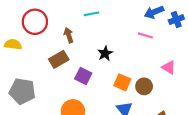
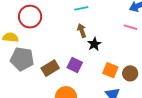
brown arrow: (69, 35) -> (82, 31), moved
brown rectangle: (59, 59) -> (50, 68), moved
gray pentagon: (22, 91) -> (22, 59), moved

